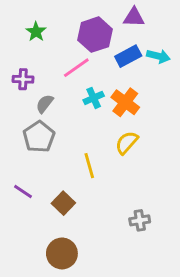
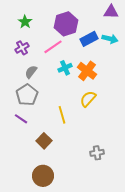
purple triangle: (134, 17) -> (111, 12), moved
purple cross: (23, 79) -> (22, 48), moved, turned -32
purple line: (23, 192) -> (21, 119), moved

